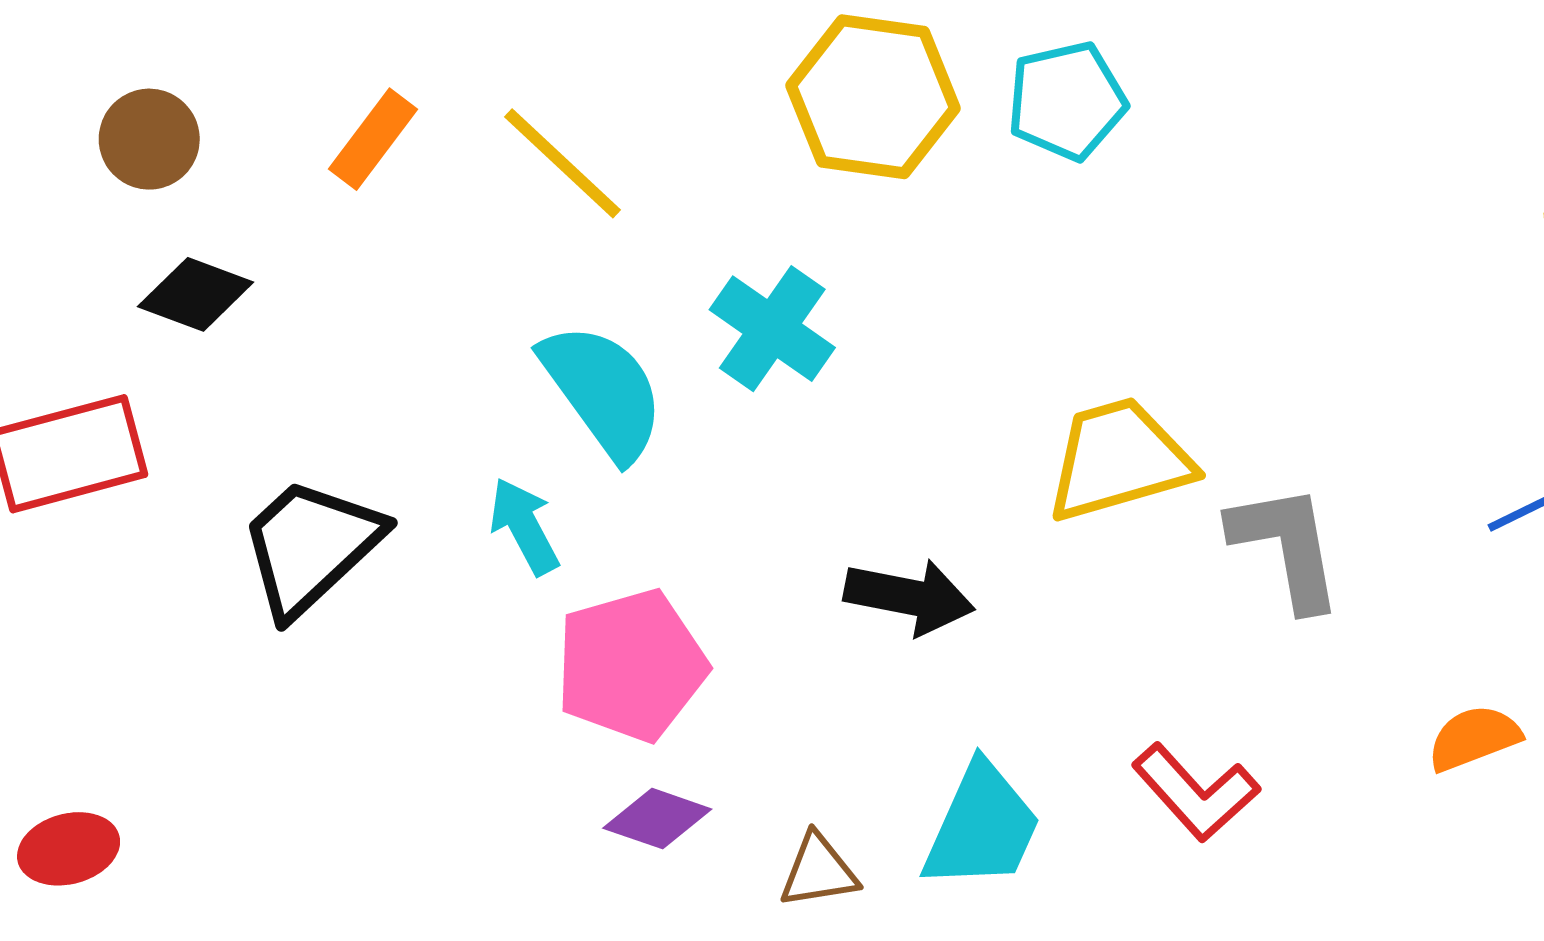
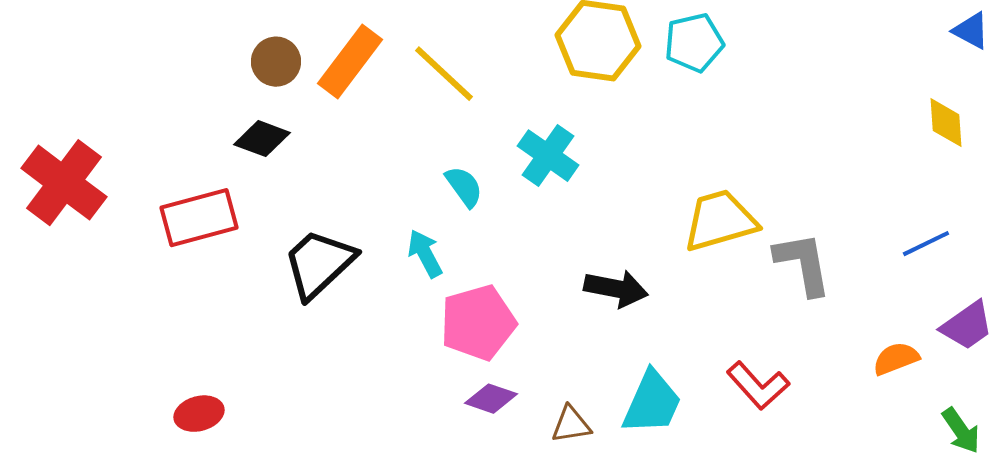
brown circle: (149, 139) -> (276, 62), moved
orange rectangle: (373, 139) -> (350, 62), size x1.5
cyan semicircle: (603, 391) -> (464, 187), size x0.6

